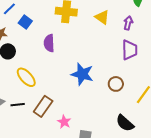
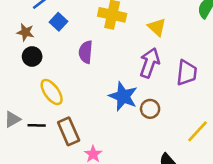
purple arrow: (128, 23) -> (150, 63), moved, size x1.6
brown circle: (116, 84) -> (150, 109), moved
brown rectangle: (43, 106) -> (69, 131), turned -65

